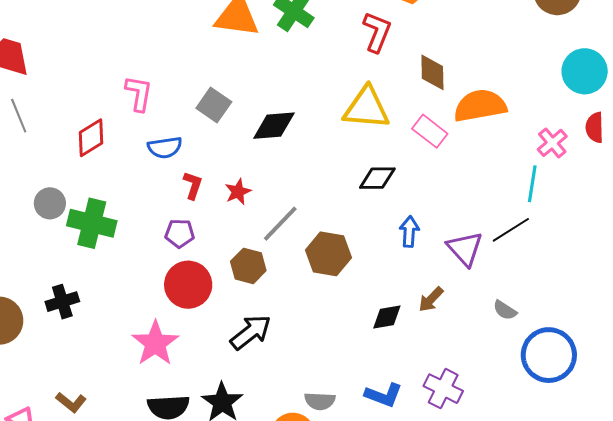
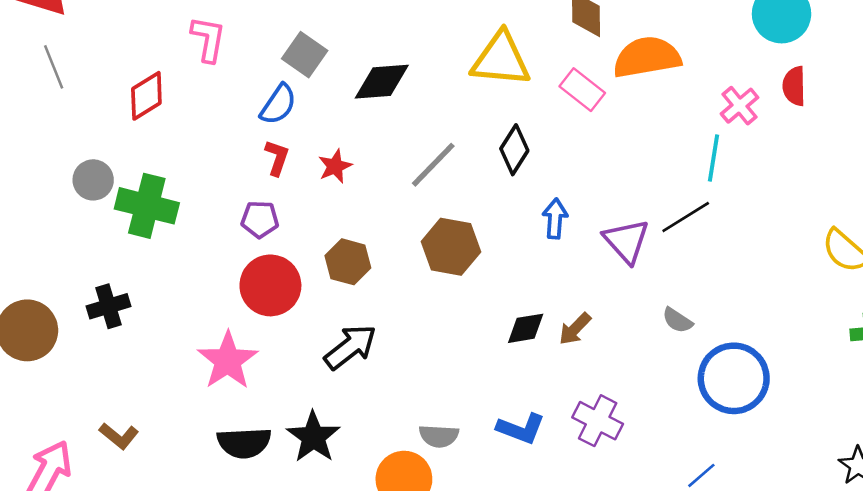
blue semicircle: (165, 148) -> (278, 104), moved, turned -48
black diamond: (377, 178) -> (514, 150), turned -57
gray line: (280, 224) -> (433, 165), moved
brown arrow: (431, 299) -> (575, 329), moved

